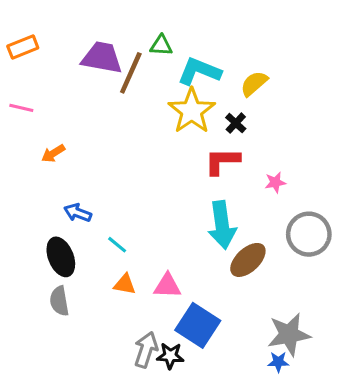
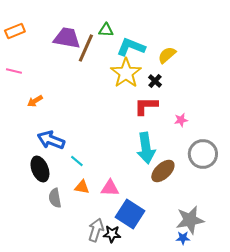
blue arrow: (78, 213) -> (51, 140), size x1.5
gray semicircle: (59, 301) -> (55, 198), moved

